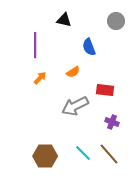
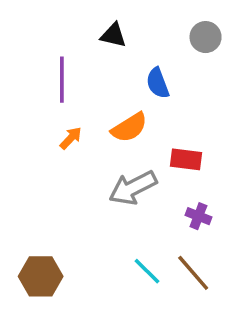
orange semicircle: (73, 72) -> (129, 127), size x1.5
brown hexagon: (45, 156) -> (41, 276), moved

